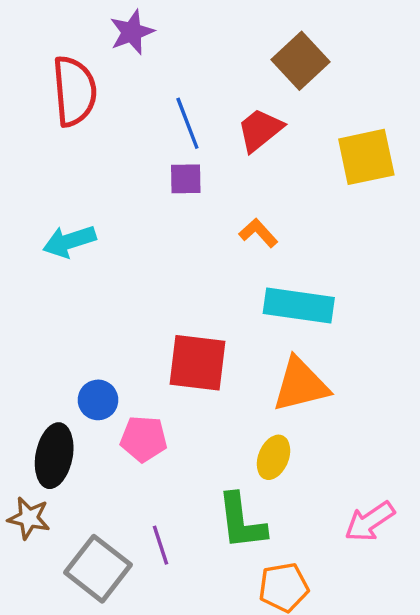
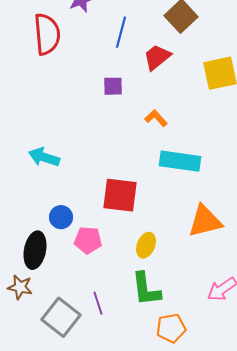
blue line: (187, 123) -> (121, 32), moved, turned 36
cyan arrow: (69, 241) -> (44, 157), moved, turned 36
orange triangle: (301, 385) -> (205, 221), moved
yellow ellipse: (274, 457) -> (146, 245), moved

